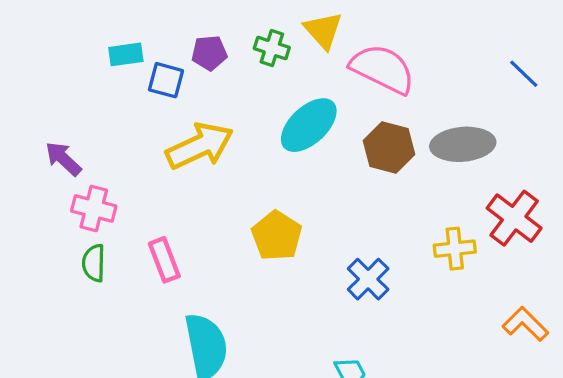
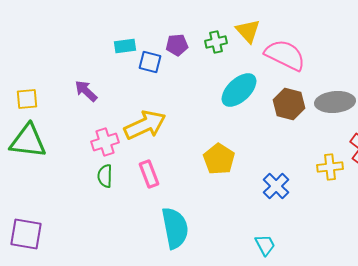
green cross: (272, 48) -> (216, 42), turned -30
yellow arrow: (200, 146) -> (145, 125), moved
purple arrow: (63, 159) -> (86, 91), moved
pink cross: (94, 208) -> (105, 142), turned -32

